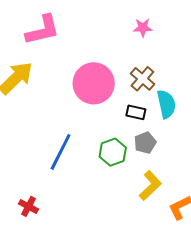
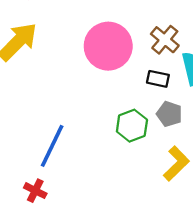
gray pentagon: (145, 143) -> (169, 114), turned -30
blue line: (61, 152) -> (52, 146), moved

